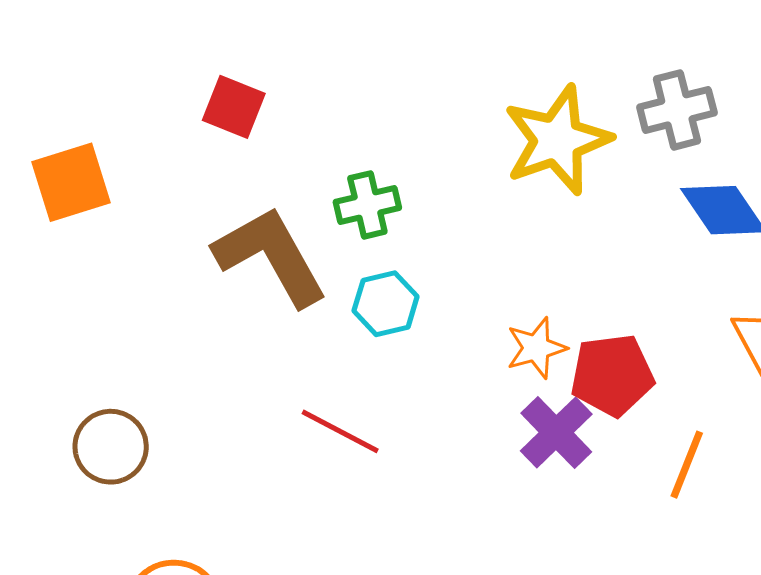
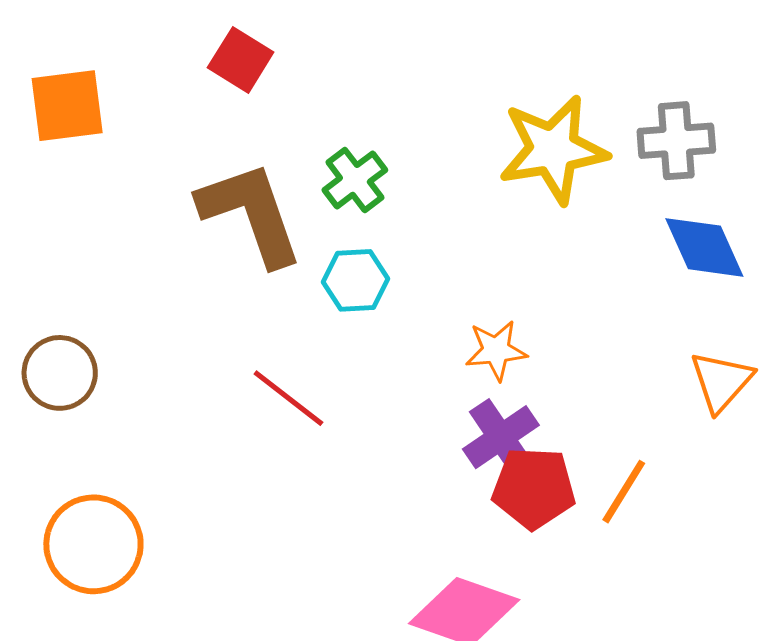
green cross: (367, 205) -> (355, 180), turned -34
red pentagon: (612, 375) -> (534, 488), moved

